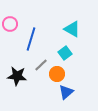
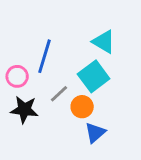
pink circle: (10, 24) -> (17, 76), moved
cyan square: (65, 53) -> (94, 76), size x1.5

